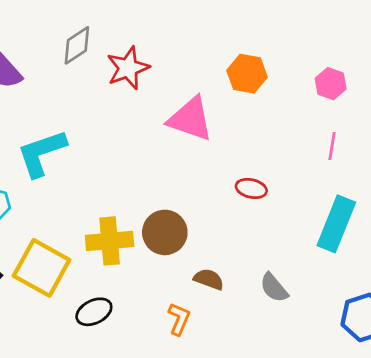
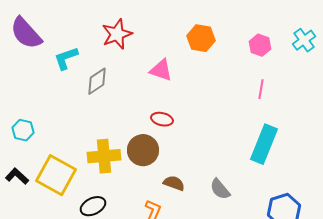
gray diamond: (77, 45) -> (97, 81), moved
pink triangle: (190, 119) -> (161, 70), size x0.7
cyan L-shape: (42, 153) -> (66, 58), moved, size x0.7
red ellipse: (251, 188) -> (162, 119), moved

